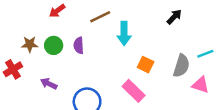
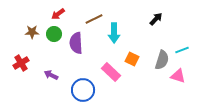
brown star: (30, 44) -> (32, 32), moved
green circle: (54, 45) -> (54, 34), moved
purple semicircle: (79, 45) -> (76, 43), size x1.5
pink rectangle: (134, 91) -> (111, 72), moved

